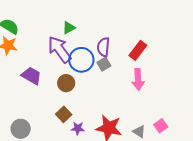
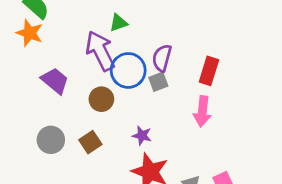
red rectangle: (138, 50) -> (209, 71), turned -30
purple star: (78, 128) -> (142, 136), moved
gray circle: (21, 129) -> (51, 140), moved

